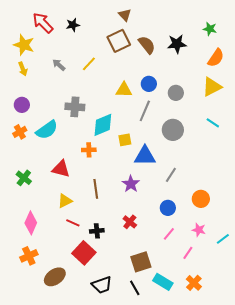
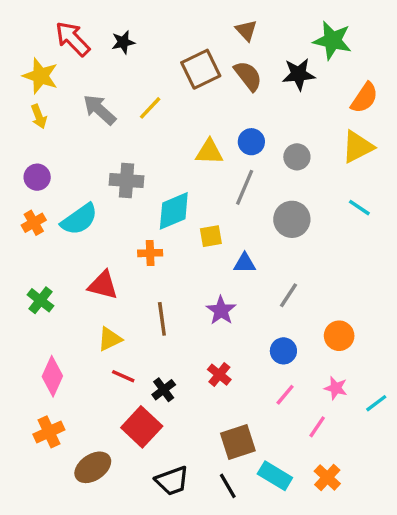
brown triangle: (125, 15) -> (246, 30), moved
green star: (210, 29) -> (332, 40), moved, size x1.6
gray arrow: (59, 65) -> (100, 110), size x1.5
blue triangle: (145, 156) -> (245, 263), size x0.6
black cross: (97, 231) -> (164, 390), turned -32

